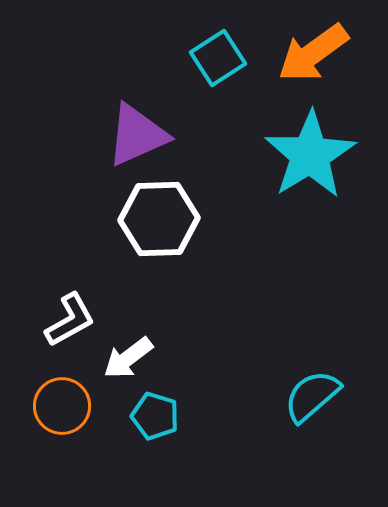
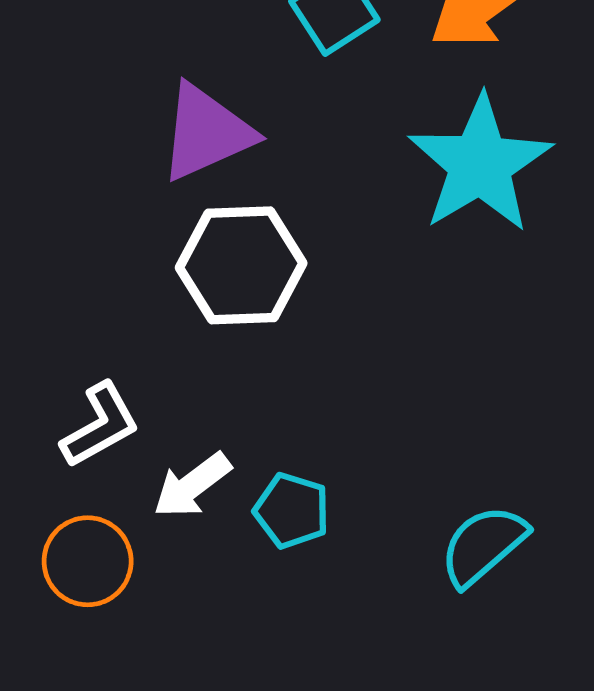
cyan pentagon: (155, 416) -> (292, 511), moved

